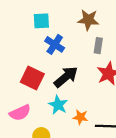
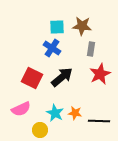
cyan square: (41, 21) -> (57, 27), moved
cyan star: (58, 105) -> (55, 113), moved

